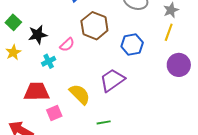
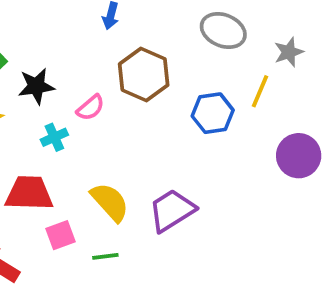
yellow line: (169, 32) -> (260, 91), moved
purple trapezoid: (112, 80) -> (172, 210), moved
green line: (104, 122) -> (105, 256), moved

